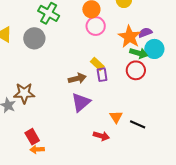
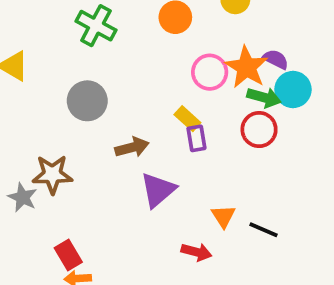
pink circle: (96, 26) -> (210, 72), moved
purple semicircle: (145, 33) -> (276, 59), turned 48
gray circle: (34, 38) -> (87, 101), moved
brown arrow: (77, 78) -> (132, 147), moved

